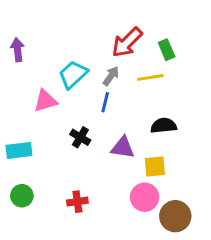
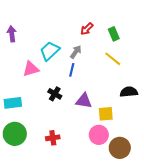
red arrow: (127, 42) -> (87, 29), size x0.6
yellow line: (150, 77) -> (113, 59), moved, turned 48
black semicircle: (164, 126) -> (129, 92), moved
green circle: (22, 196) -> (15, 134), size x1.5

